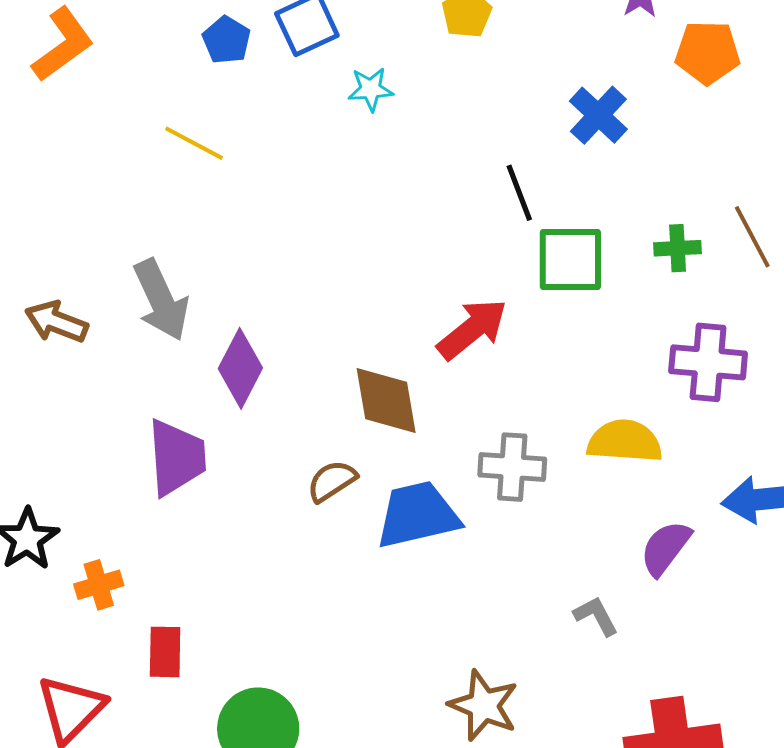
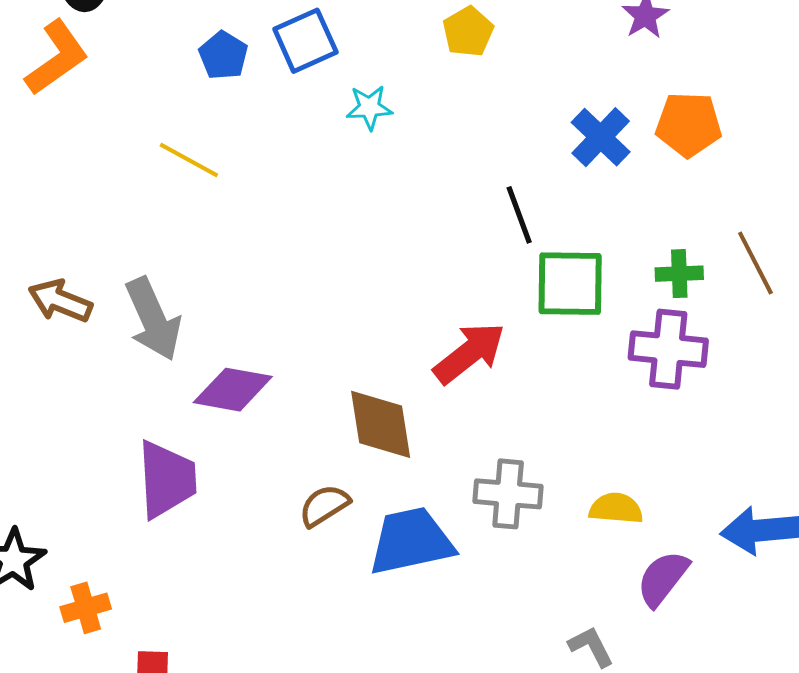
orange pentagon: (708, 52) -> (689, 124), moved
brown arrow: (56, 322) -> (60, 301), moved
purple cross: (708, 362) -> (668, 349), moved
purple diamond: (240, 368) -> (233, 390), turned 72
yellow semicircle: (625, 441) -> (616, 508), moved, size x0.7

